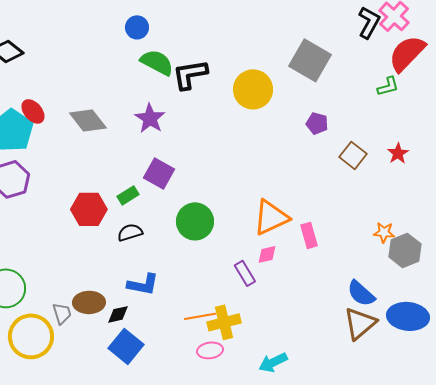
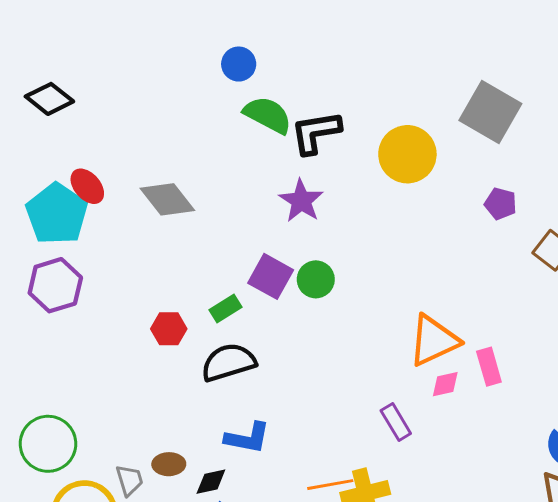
purple star: (150, 118) -> (301, 201), moved
red hexagon: (89, 209) -> (169, 329), size x0.7
green circle: (195, 221) -> (316, 279), moved, size x0.7
black semicircle: (130, 232) -> (228, 362), size x1.5
pink diamond: (267, 254) -> (445, 384), moved
brown ellipse: (89, 302) -> (169, 464), size x0.7

